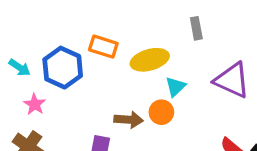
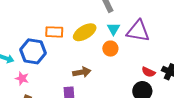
cyan triangle: (175, 87) -> (113, 29), moved
orange circle: (161, 112) -> (110, 49), moved

